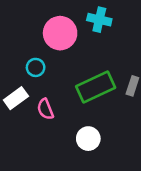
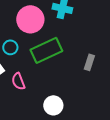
green rectangle: (96, 87) -> (46, 50), moved

